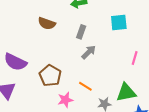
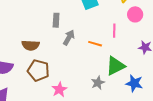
brown semicircle: (47, 23) -> (31, 45), moved
orange line: (85, 86) -> (95, 44), moved

